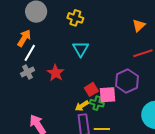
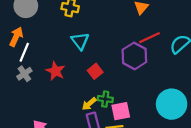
purple hexagon: (127, 81) -> (134, 56), moved
red square: (91, 89) -> (95, 71), moved
pink square: (108, 95) -> (121, 111), moved

